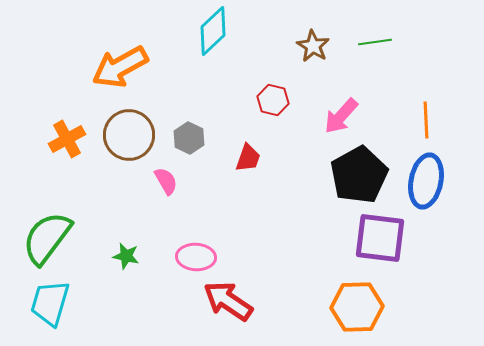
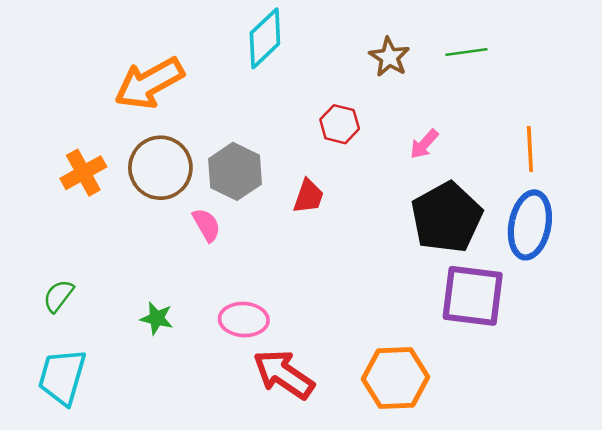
pink arrow: (341, 116) -> (424, 144), size x0.7
gray hexagon: (189, 138) -> (235, 171), size x1.4
green semicircle: (47, 238) -> (58, 296), size x0.5
orange hexagon: (357, 307) -> (396, 378), moved

